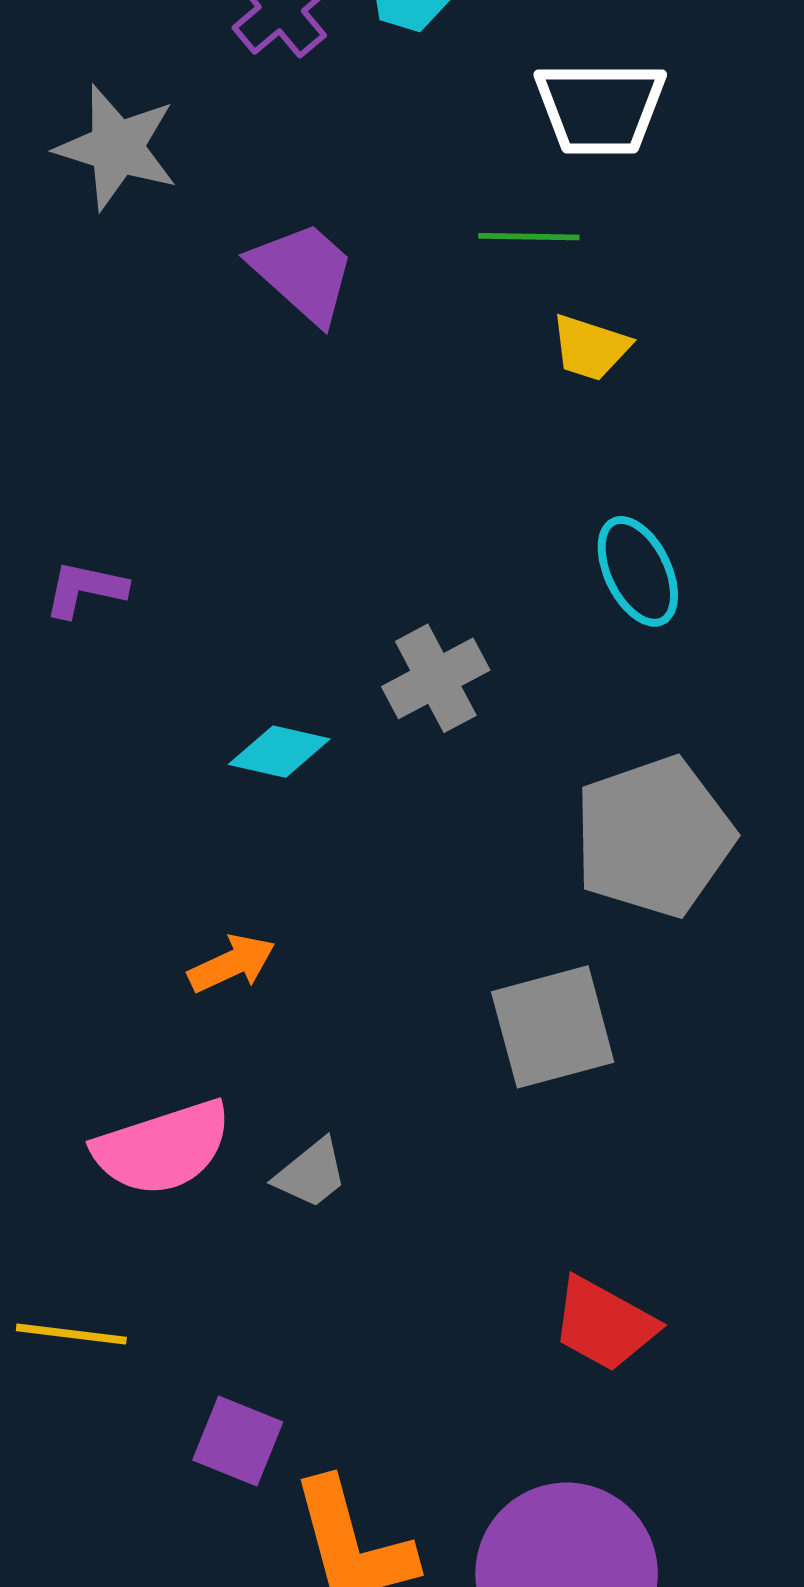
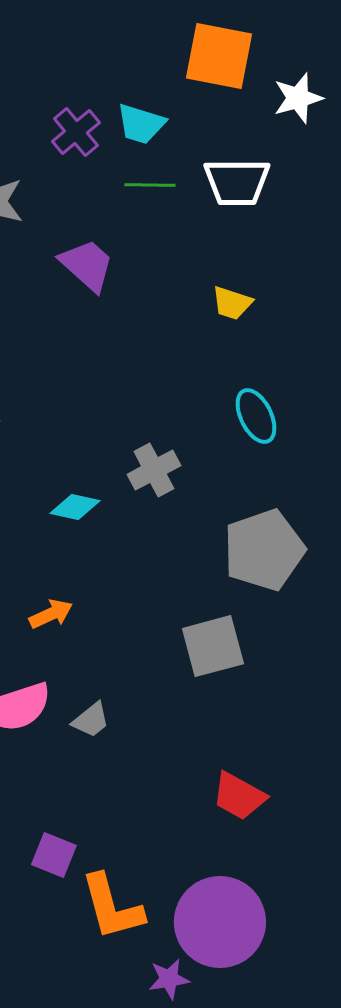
green line: (529, 237) -> (150, 185), moved

